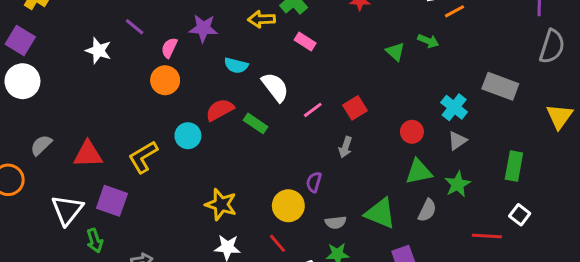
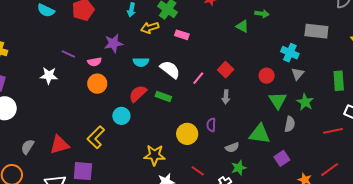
pink semicircle: (169, 48) -> (95, 62), turned -112
green triangle: (419, 172) -> (278, 100), turned -36
yellow circle: (288, 206) -> (187, 134), moved

